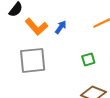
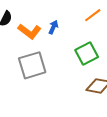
green square: (88, 59) -> (87, 54), size x1.6

